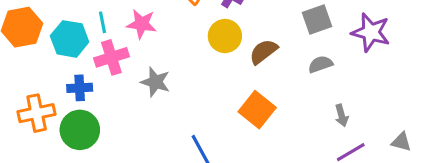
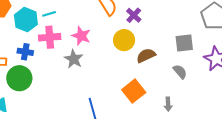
cyan line: (102, 22) -> (49, 14), turned 72
pink star: (142, 24) -> (81, 36), moved
gray semicircle: (320, 64) -> (180, 72), turned 56
gray arrow: (342, 115) -> (168, 104), moved

